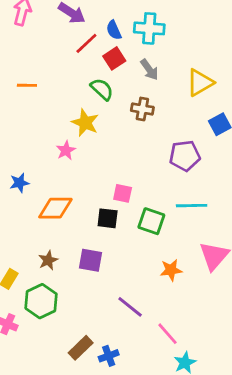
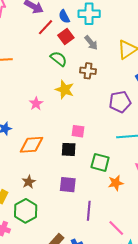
yellow star: (85, 123) -> (65, 90), moved
green square: (151, 221) -> (100, 162), moved
purple square: (91, 260) -> (68, 185), moved
purple line: (130, 307) -> (89, 211), turned 60

